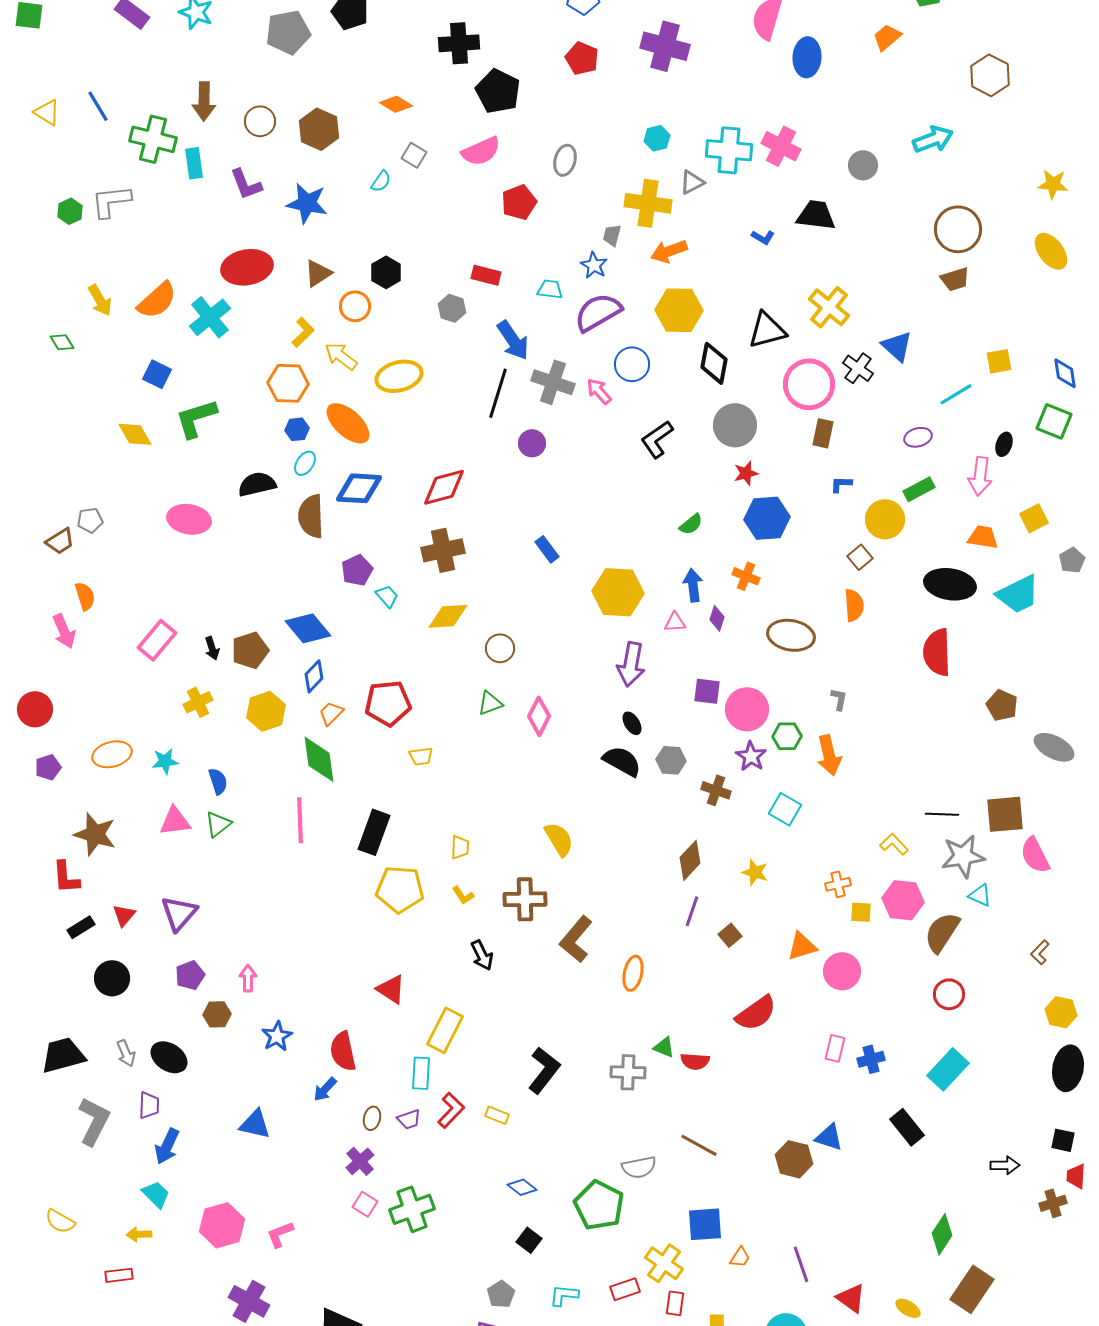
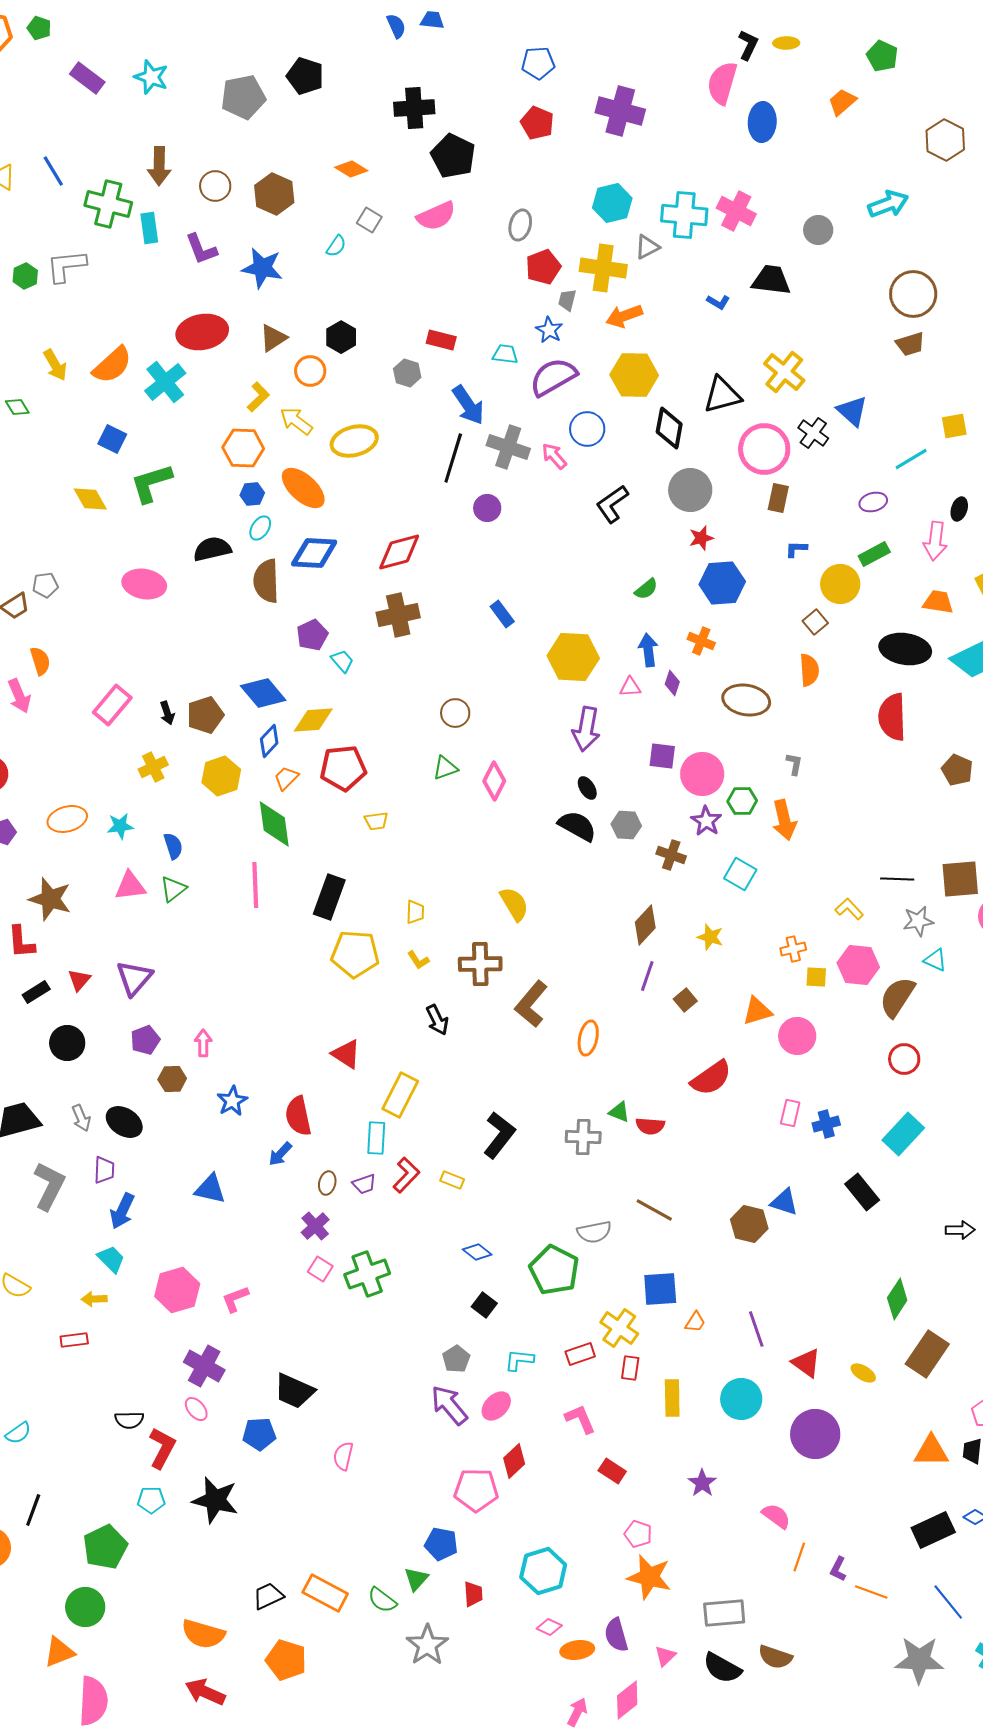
cyan hexagon: (657, 138) -> (612, 203), size x1.5
red pentagon: (519, 202) -> (543, 267), moved
yellow diamond: (448, 616) -> (313, 720), moved
gray star: (963, 856) -> (918, 921), size x0.7

